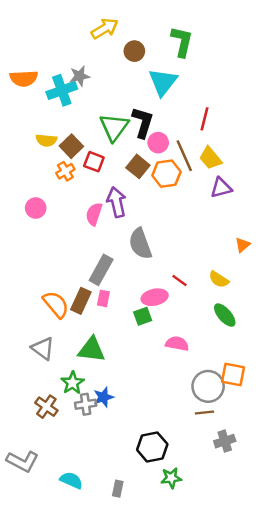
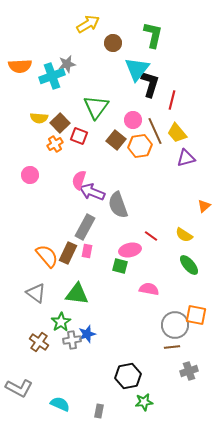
black L-shape: (143, 122) -> (150, 84), moved
purple arrow: (117, 202) -> (92, 192), moved, turned -55
green square: (143, 316) -> (120, 266), turned 35

